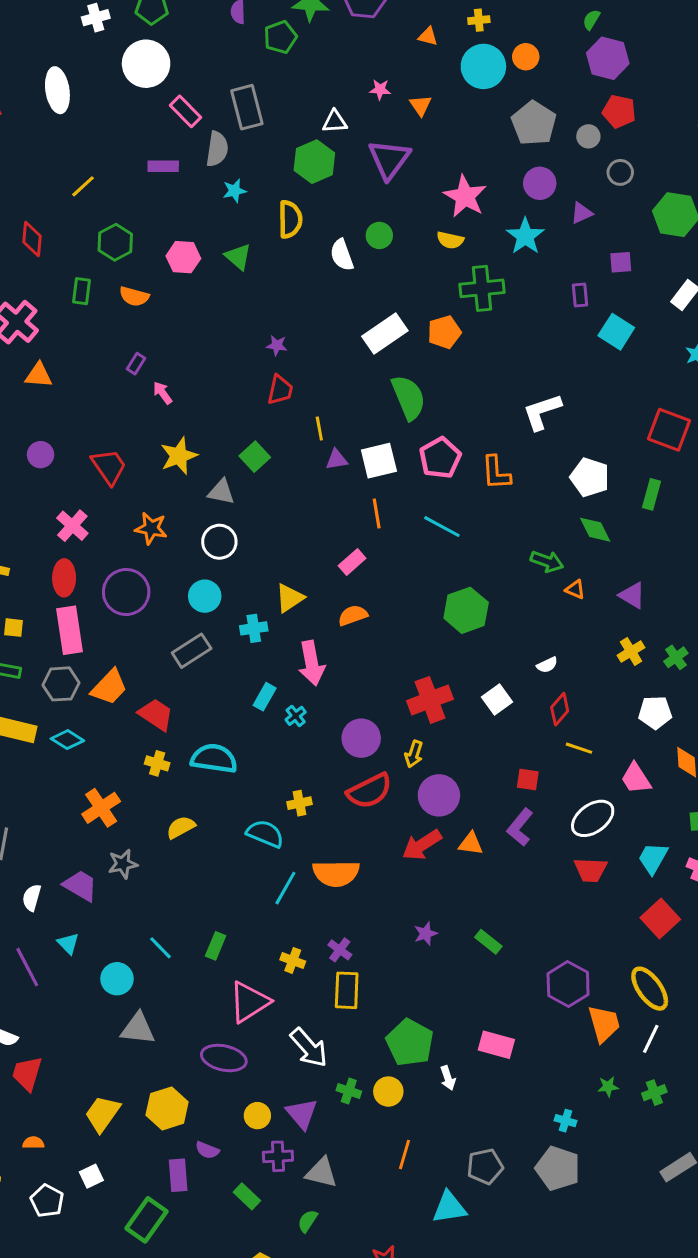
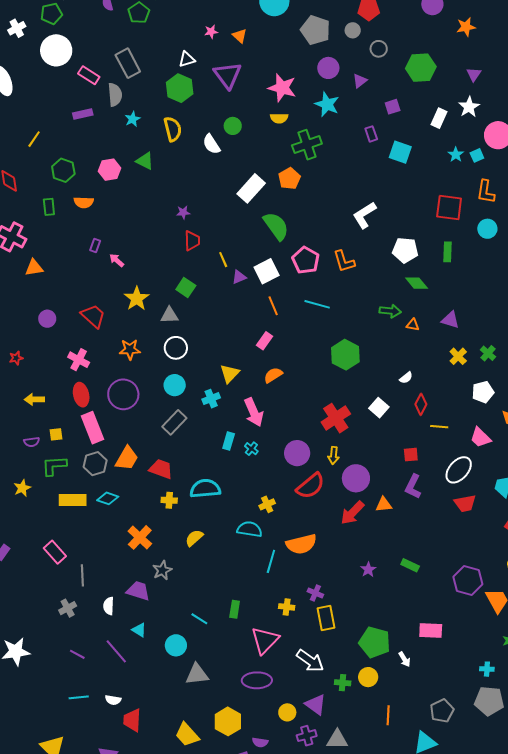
yellow trapezoid: (102, 1114) -> (187, 735), turned -64

